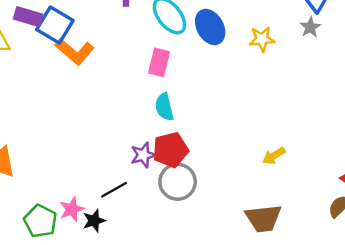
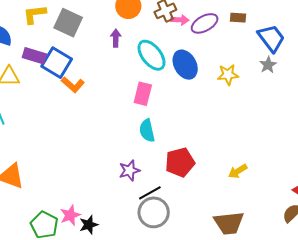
orange L-shape: (75, 51) -> (73, 85), size x0.7
red pentagon: (170, 150) -> (180, 162), moved
gray circle: (178, 182) -> (154, 212), moved
black line: (114, 190) -> (150, 193), moved

